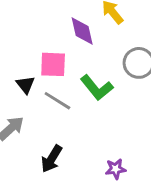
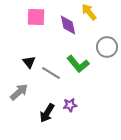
pink square: (53, 64) -> (36, 17), moved
purple star: (116, 169) -> (70, 105), moved

